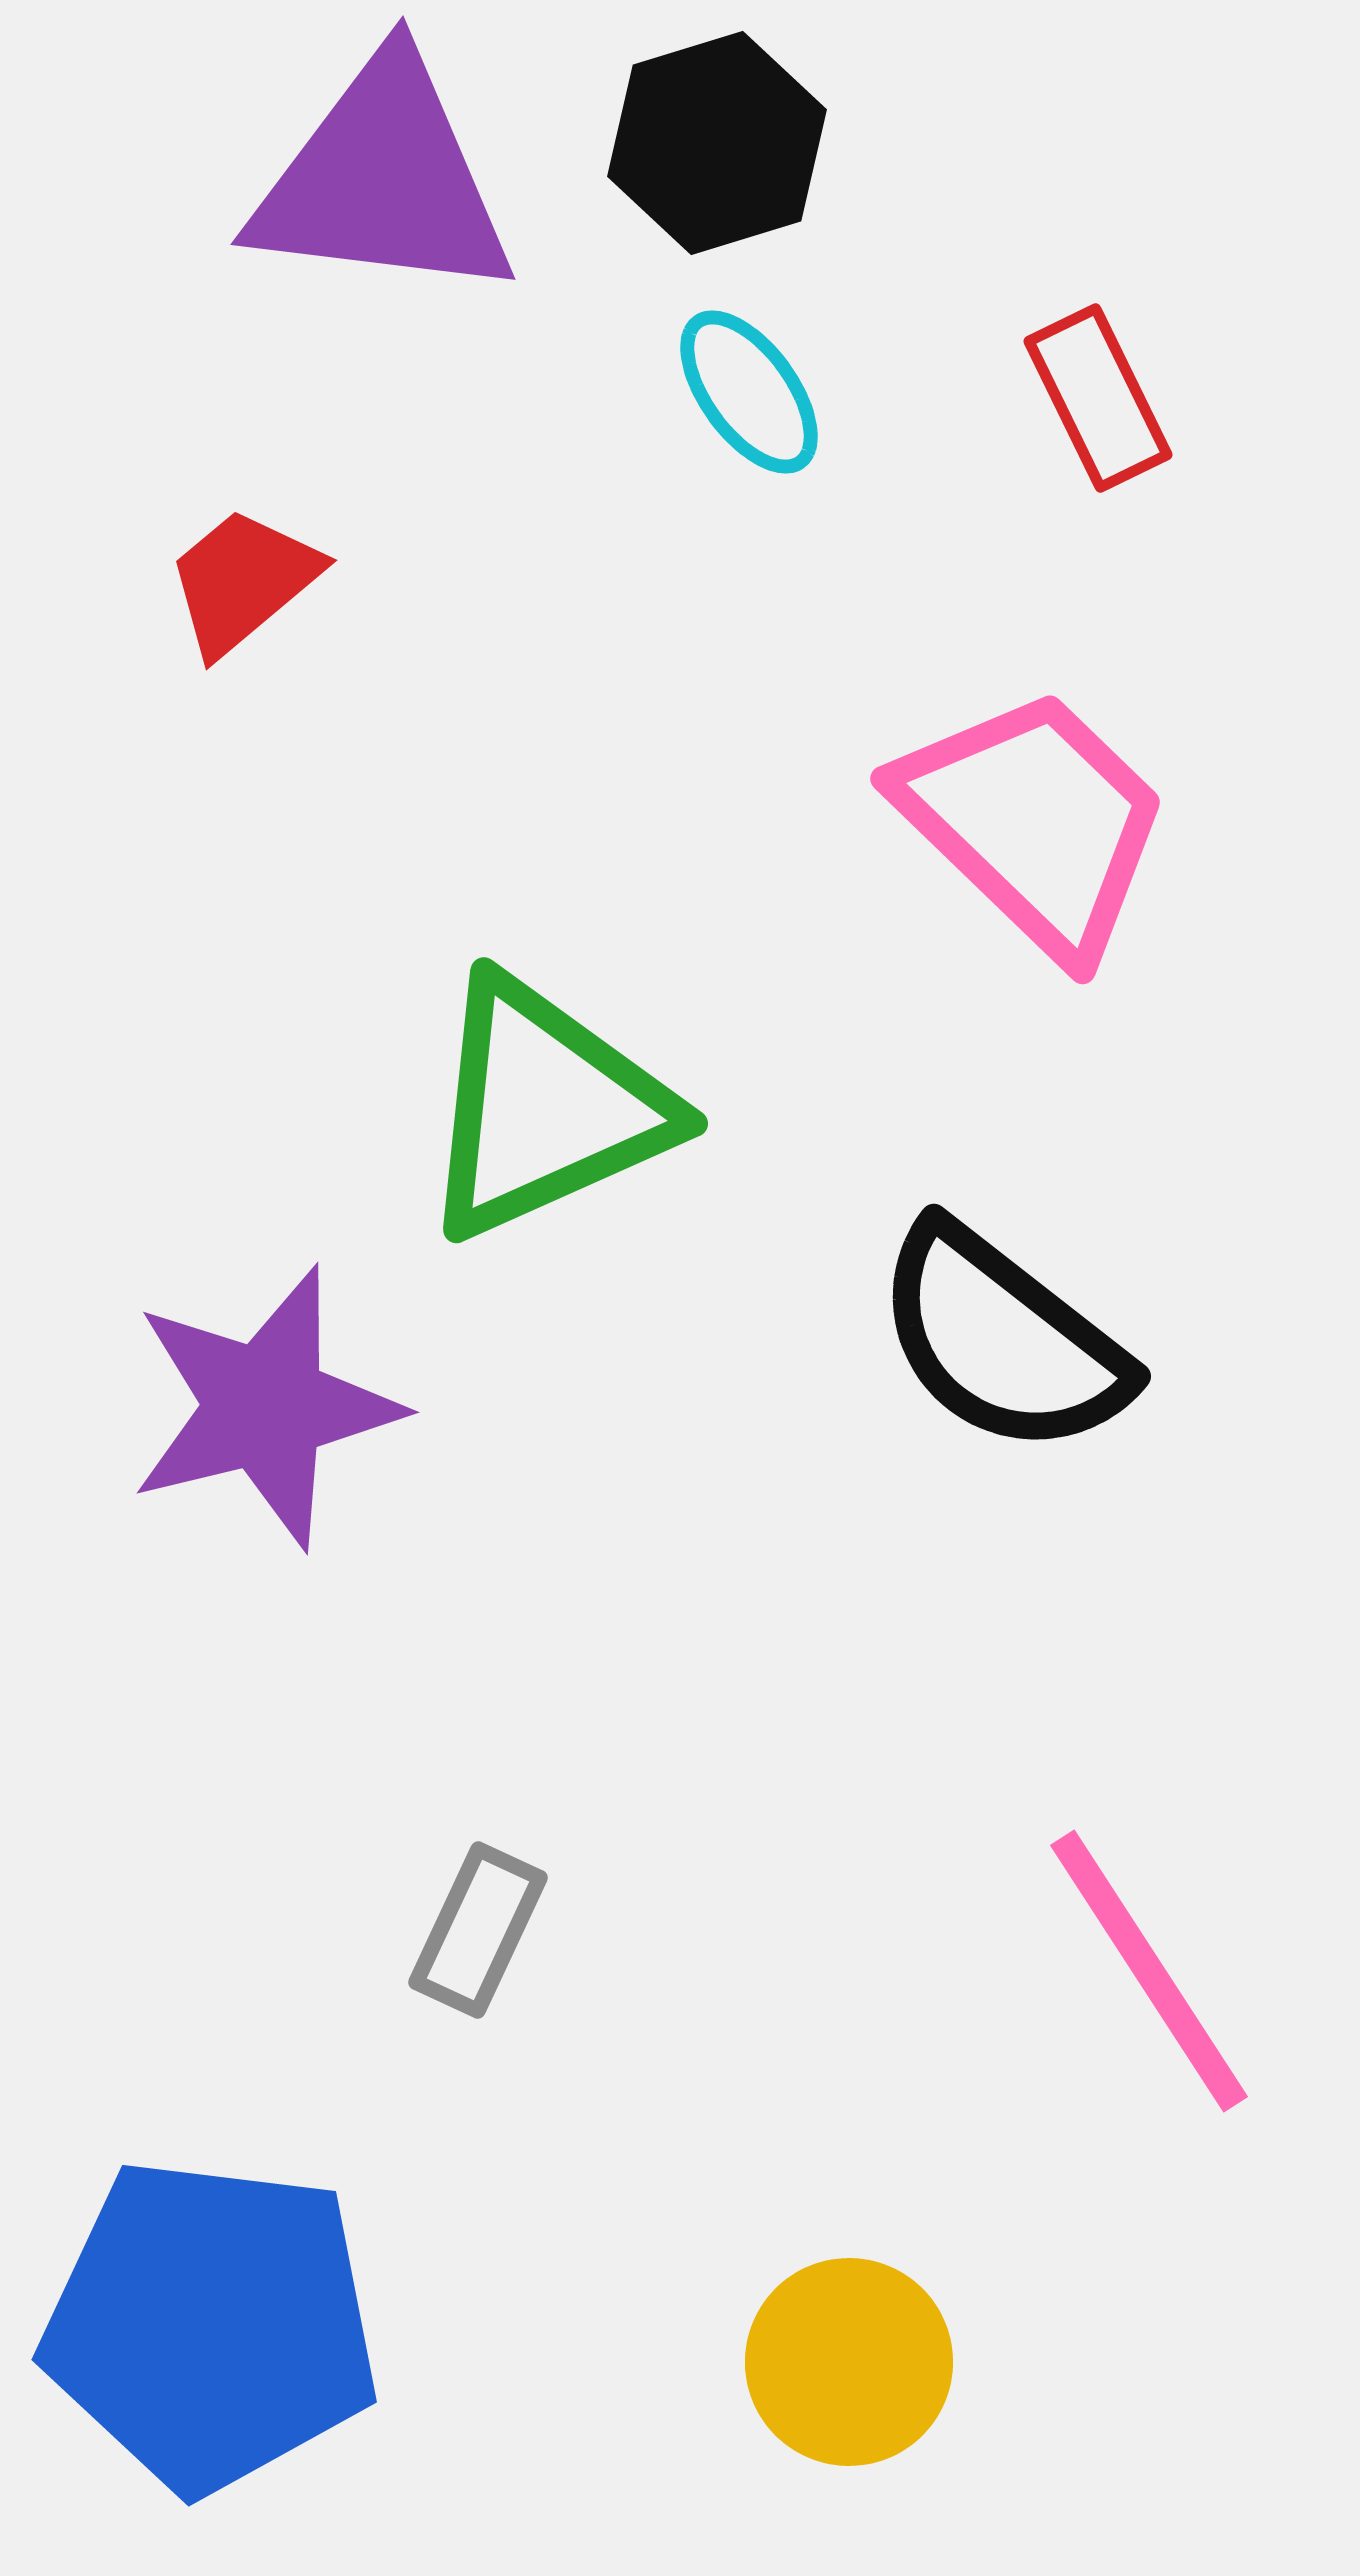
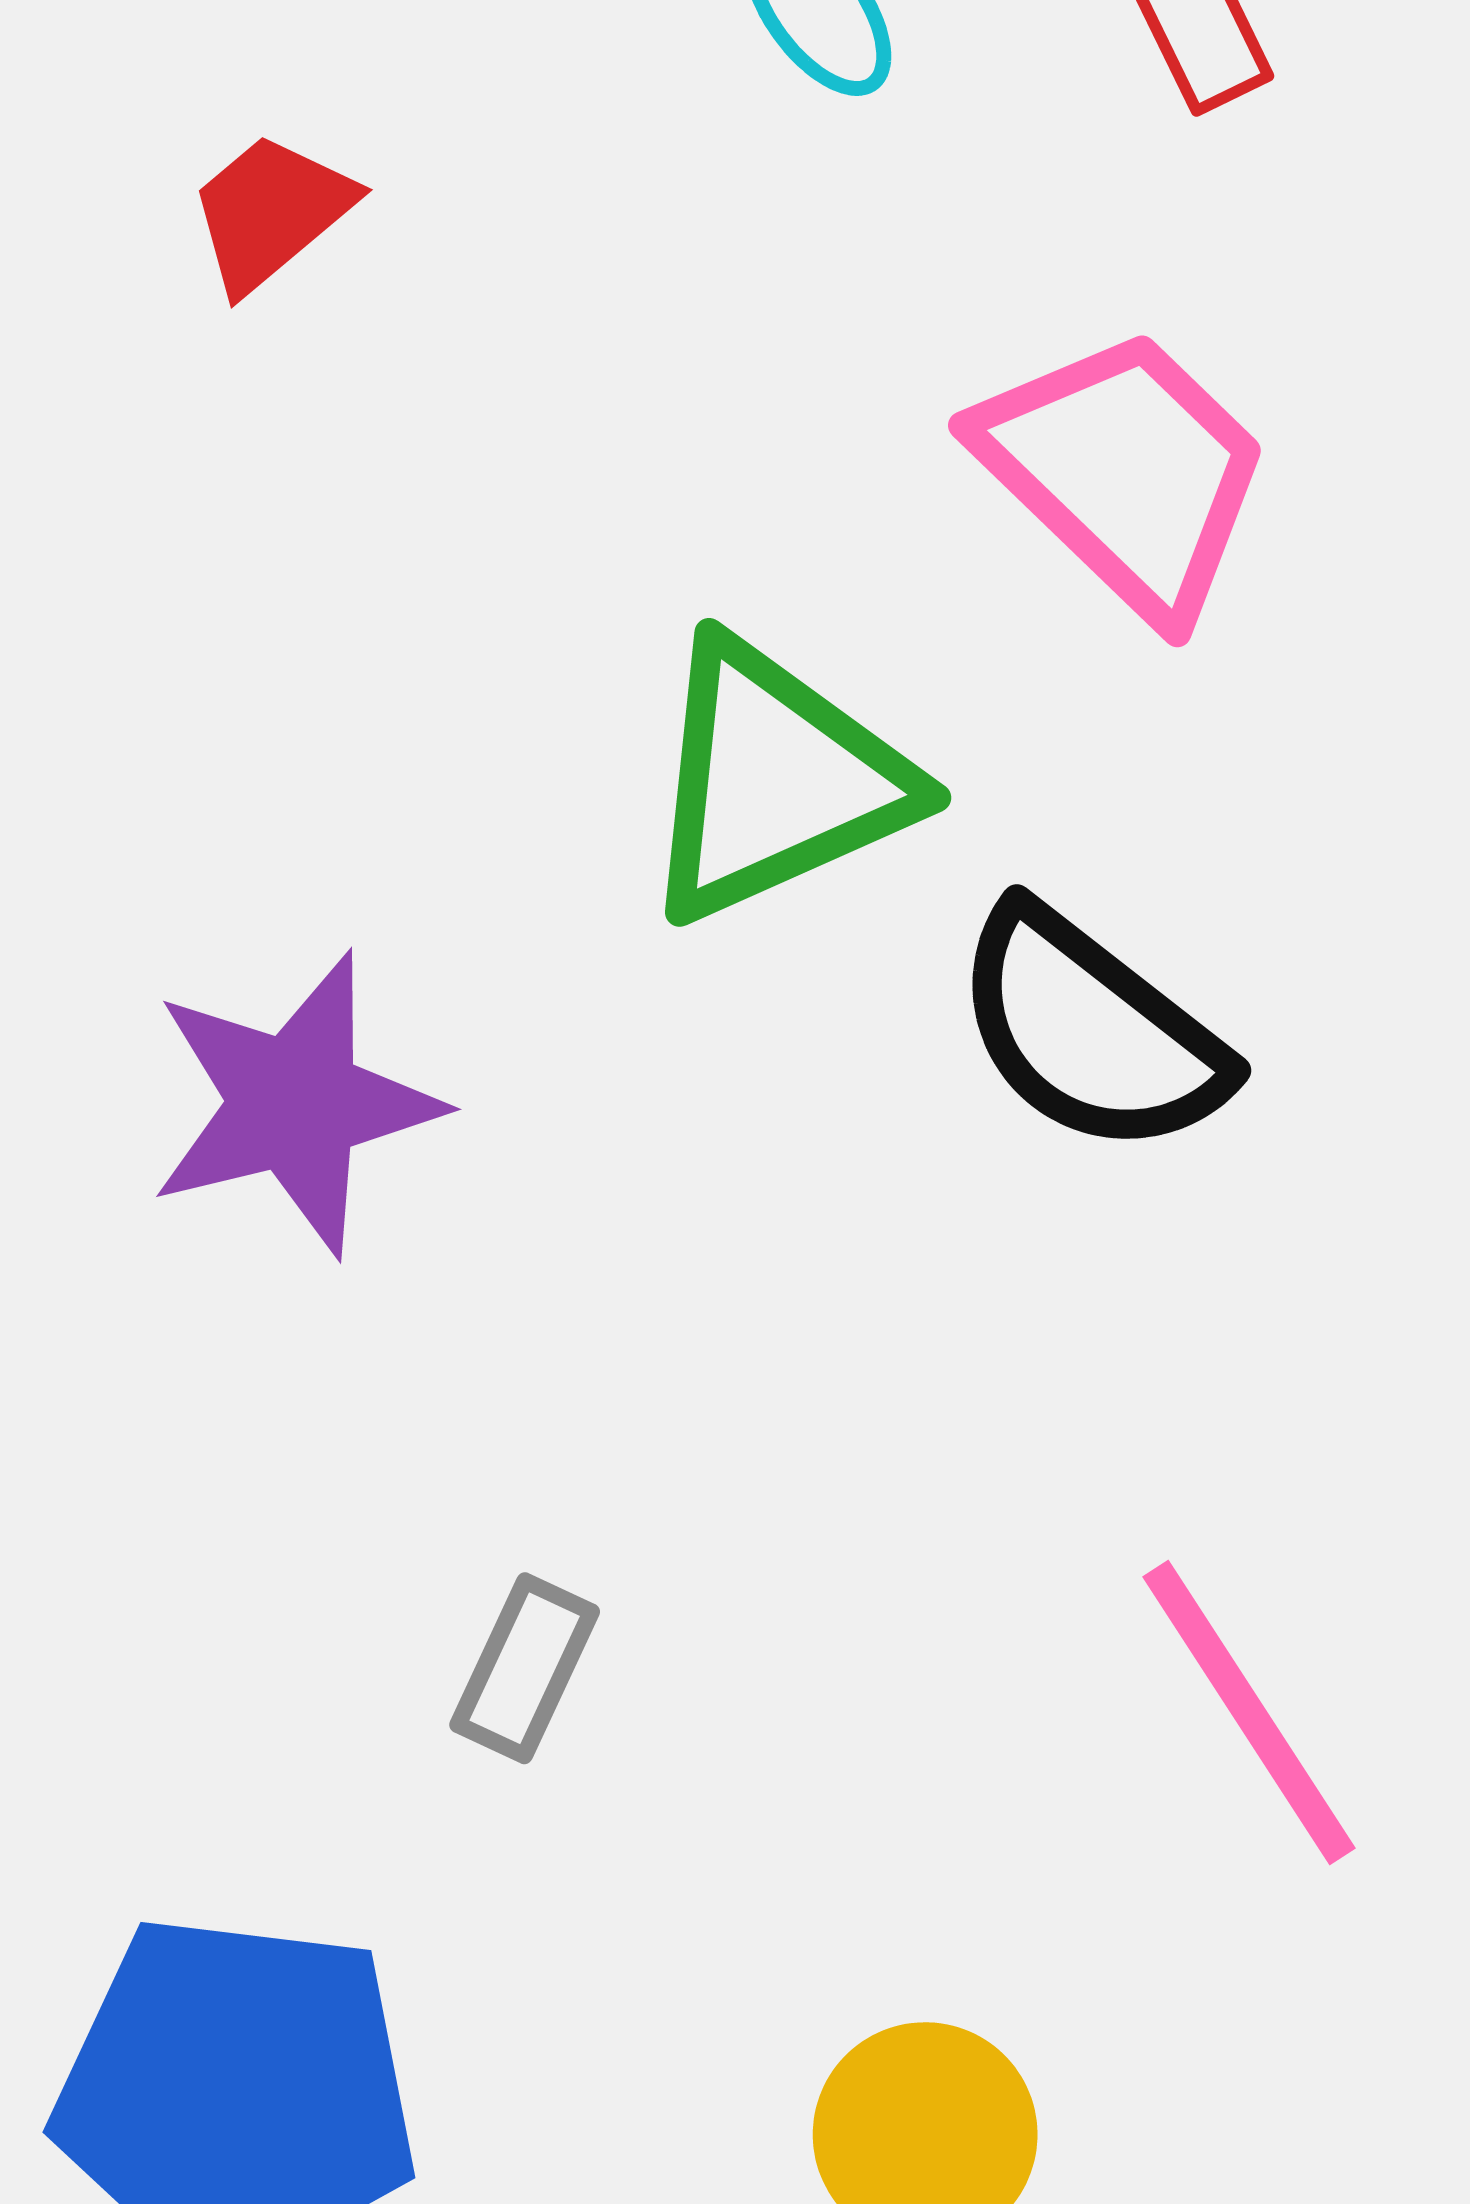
green triangle: (545, 1108) -> (775, 781), moved

